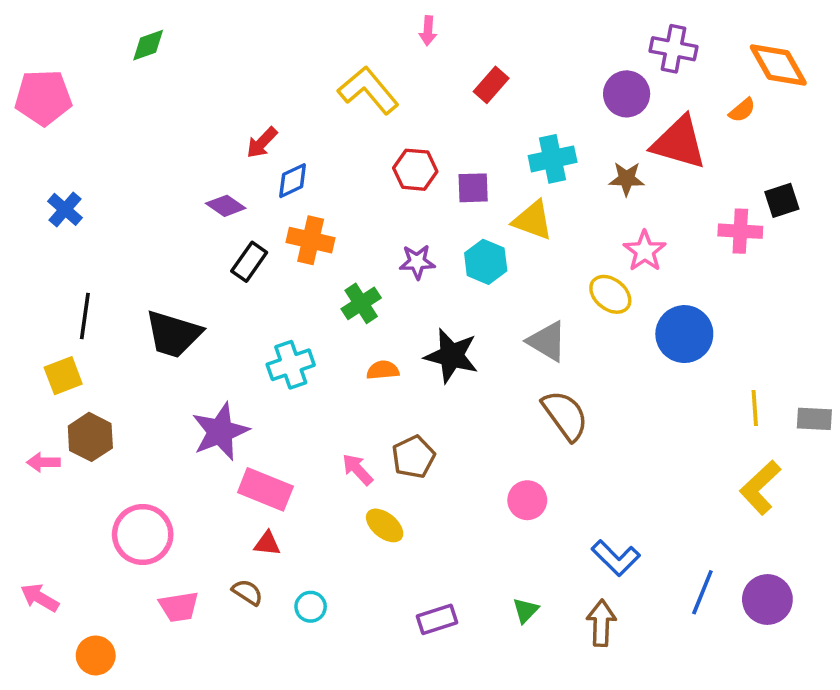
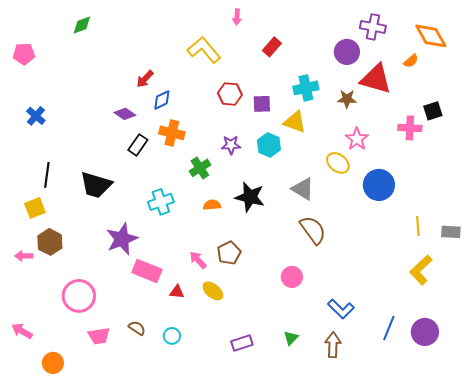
pink pentagon: (43, 98) -> (24, 54), size x0.7
red triangle: (267, 544) -> (177, 292), moved

